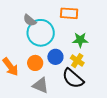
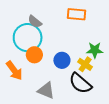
cyan circle: (41, 33) -> (28, 38), moved
green star: (80, 40) -> (95, 50), moved
orange circle: (35, 63) -> (34, 55), moved

